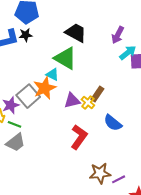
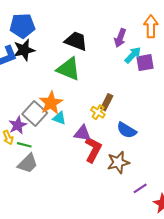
black star: (26, 35) -> (24, 50), size x1.5
cyan triangle: (52, 74) -> (59, 118), moved
purple triangle: (72, 101) -> (83, 133), moved, turned 30
brown star: (100, 173) -> (118, 162), moved

